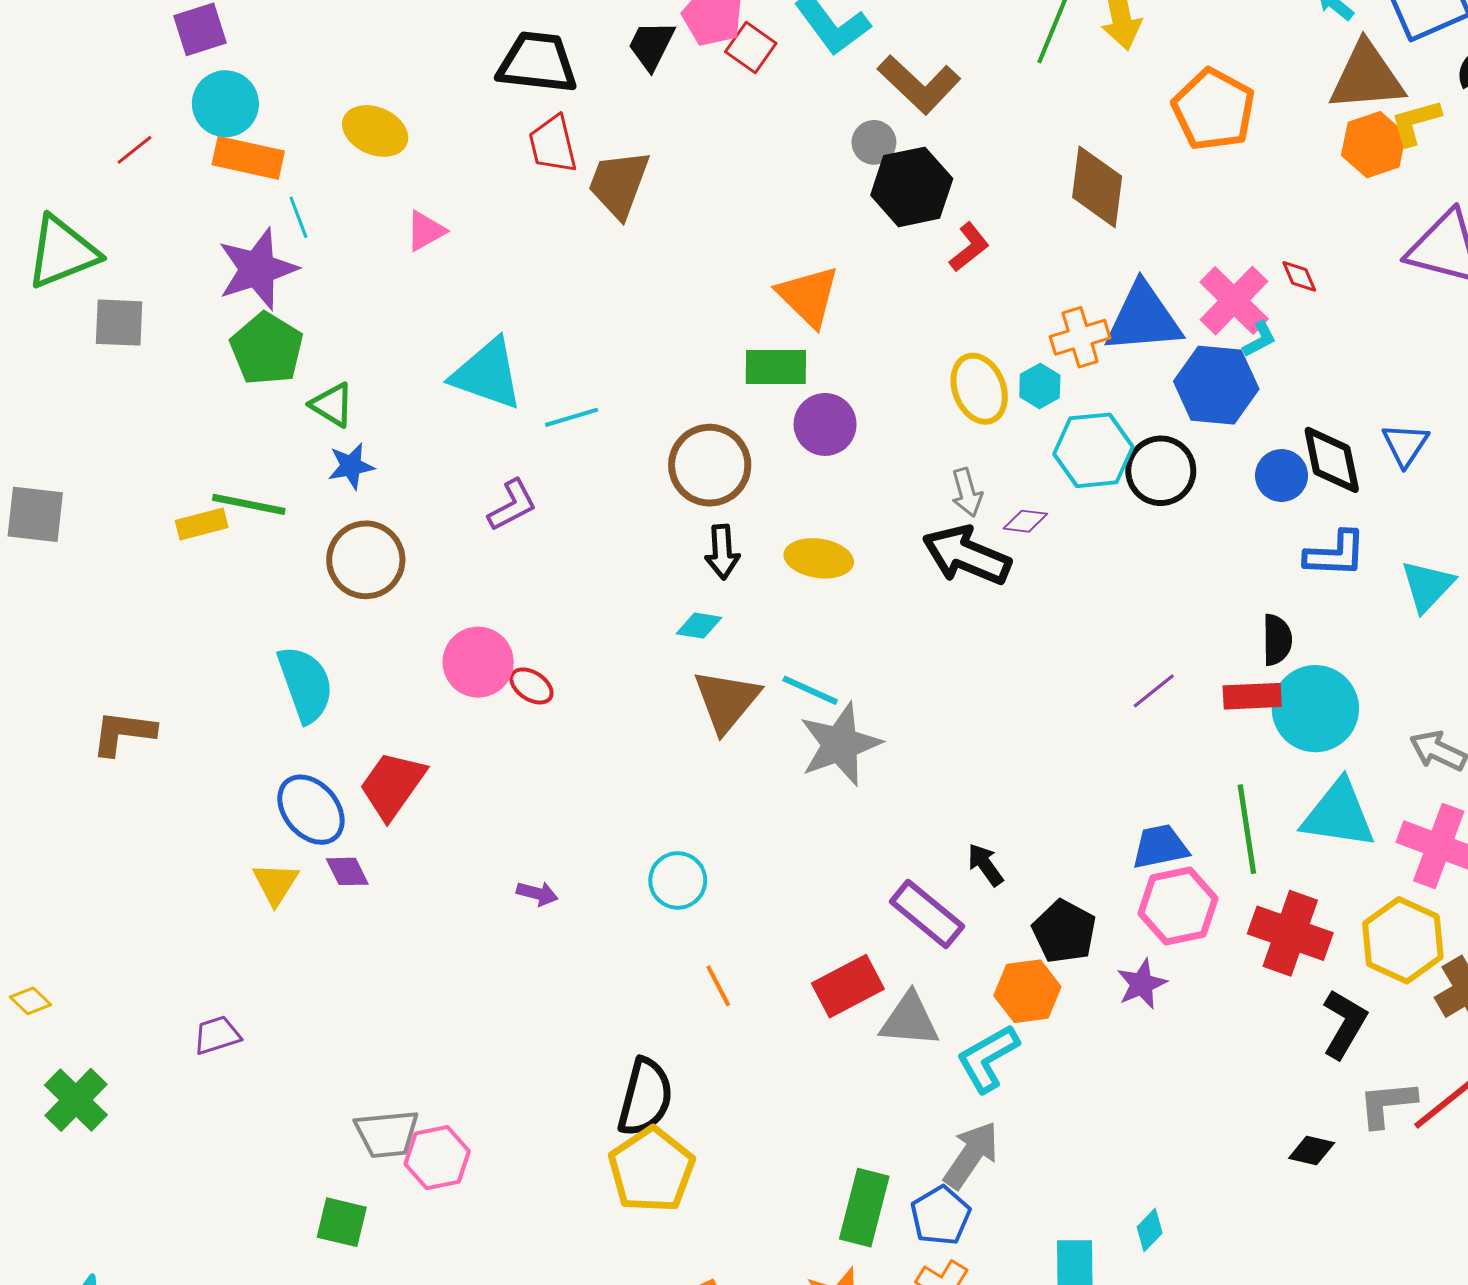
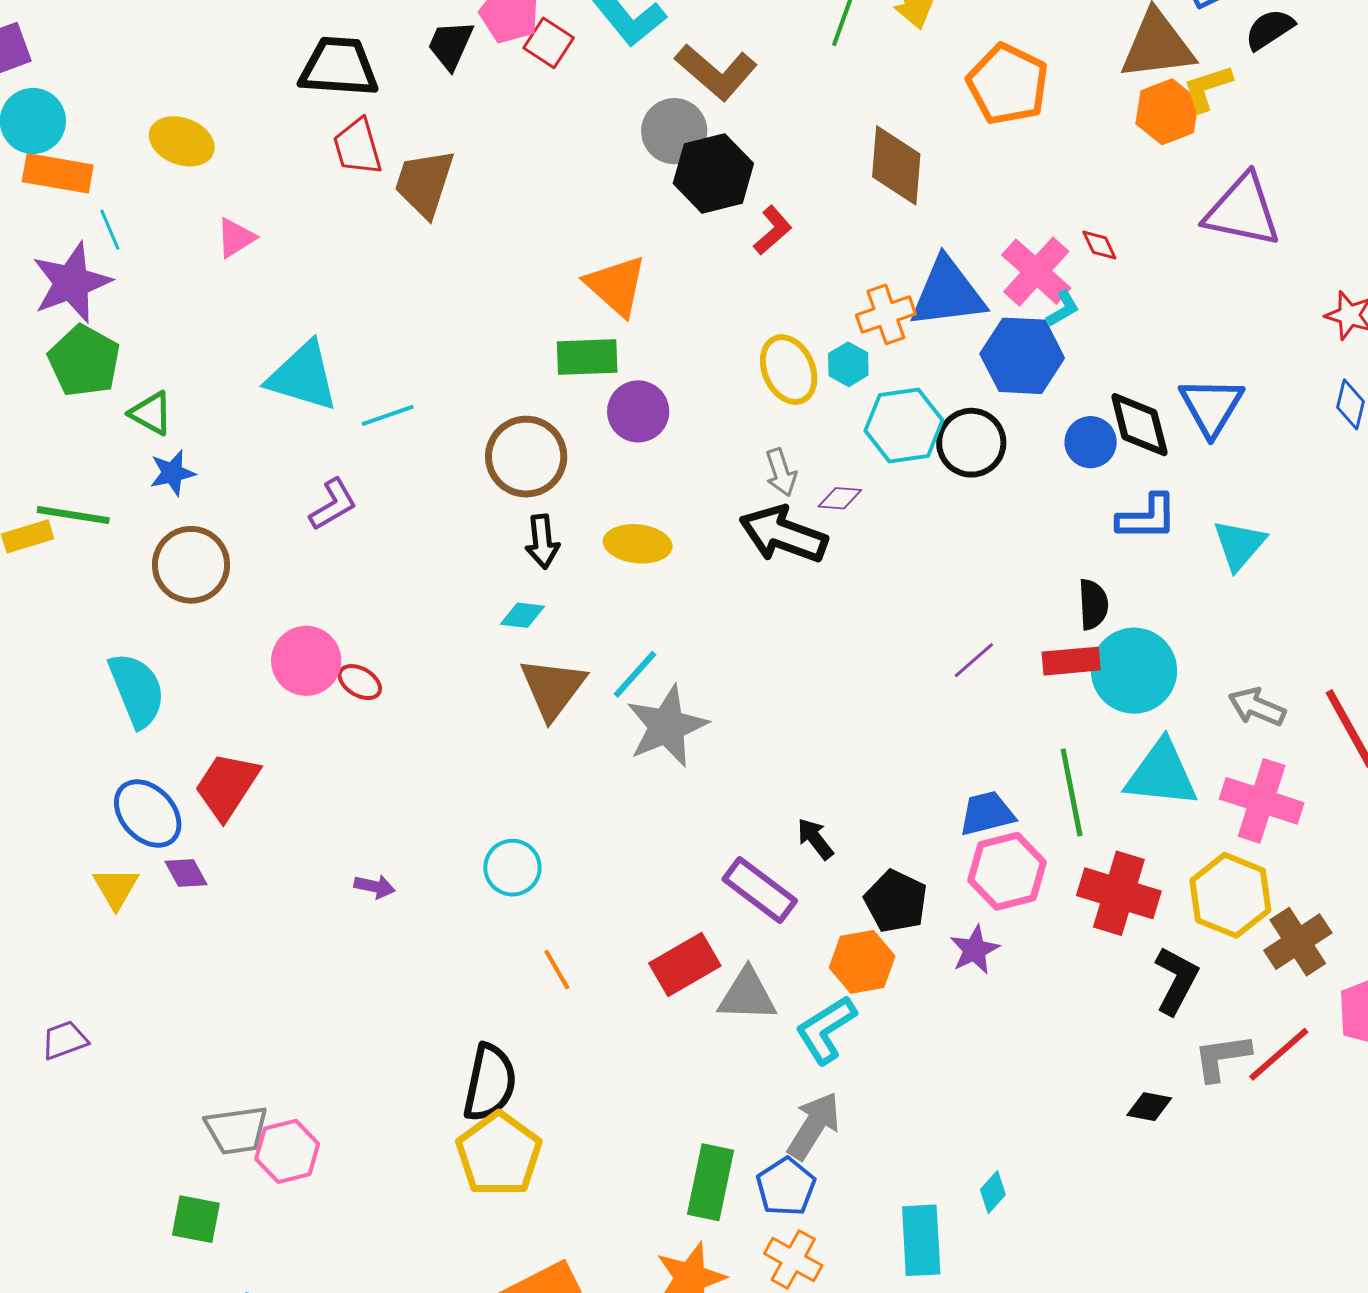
gray circle: (874, 142) -> (674, 131), size x1.5
blue triangle: (1405, 445) -> (1211, 406), size x1.4
cyan line: (810, 690) -> (635, 674), turned -70

